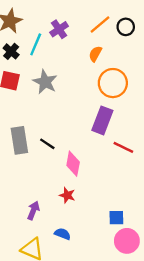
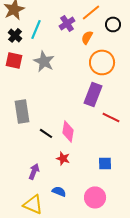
black circle: (126, 27) -> (113, 24), moved
purple cross: (59, 29) -> (67, 23), moved
black line: (47, 144) -> (46, 133), moved
blue square: (116, 218) -> (105, 163), moved
pink circle: (127, 241) -> (95, 197), moved

